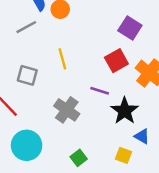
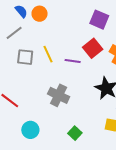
gray square: (27, 75) -> (25, 57), moved
purple line: (100, 91) -> (73, 61), moved
cyan circle: (27, 145) -> (30, 130), size x0.7

